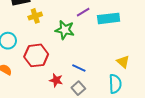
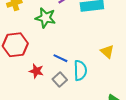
cyan semicircle: (115, 84) -> (80, 70), moved

